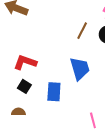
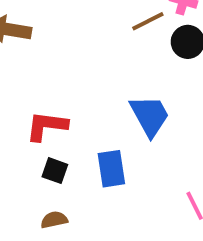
brown line: (82, 31) -> (148, 21), moved, turned 48

